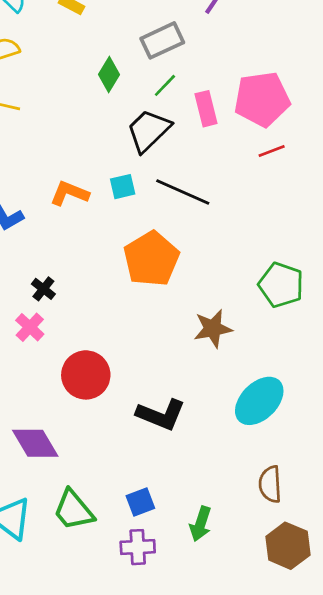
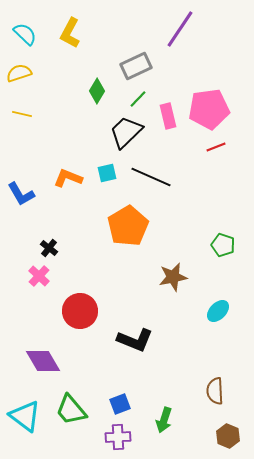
green pentagon: (281, 285) -> (223, 245), size x0.7
cyan ellipse: (259, 401) -> (218, 311), moved, size x0.6
brown hexagon: (288, 546) -> (228, 436), size x0.7

